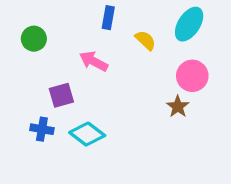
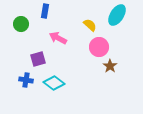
blue rectangle: (108, 18) -> (45, 11), moved
pink circle: (192, 76) -> (99, 47), moved

